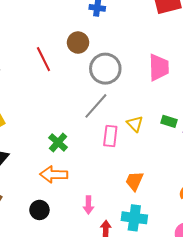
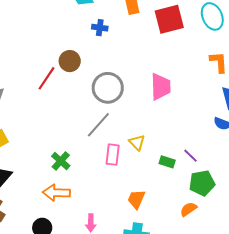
brown circle: (78, 43) -> (70, 61), moved
red line: (43, 59) -> (46, 78), turned 60
green rectangle: (169, 121) -> (167, 162), moved

